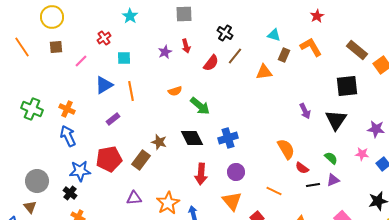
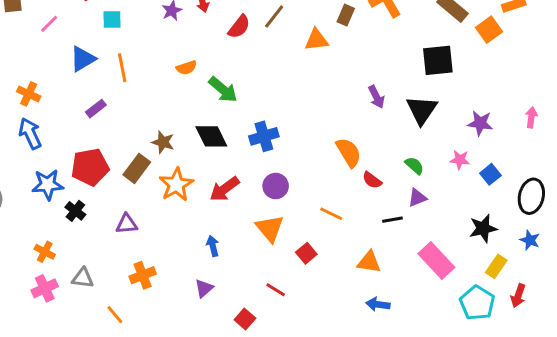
red arrow: (201, 174) -> (224, 189), turned 50
black line: (313, 185) -> (393, 220), moved
black cross: (70, 193) -> (75, 211), moved
orange star: (168, 203) -> (176, 185), moved

